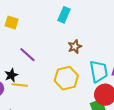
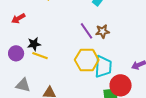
purple line: (27, 55) -> (86, 31), moved
cyan trapezoid: (99, 71) -> (103, 67), moved

